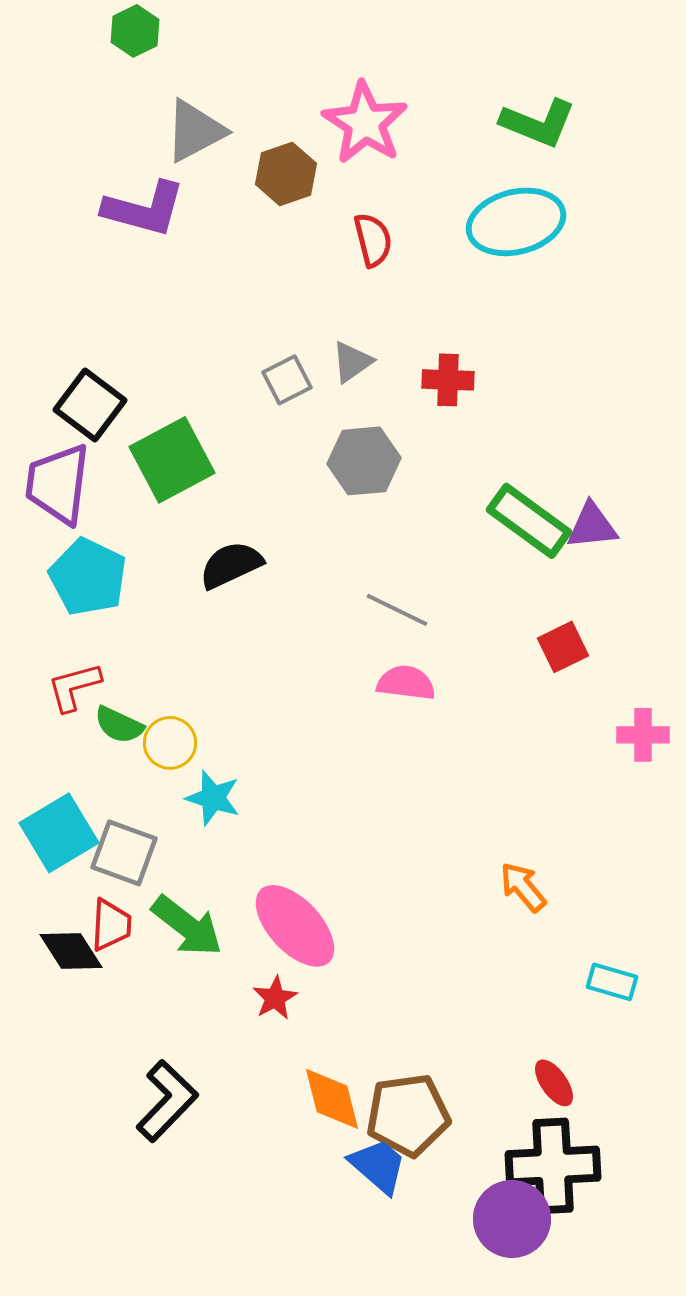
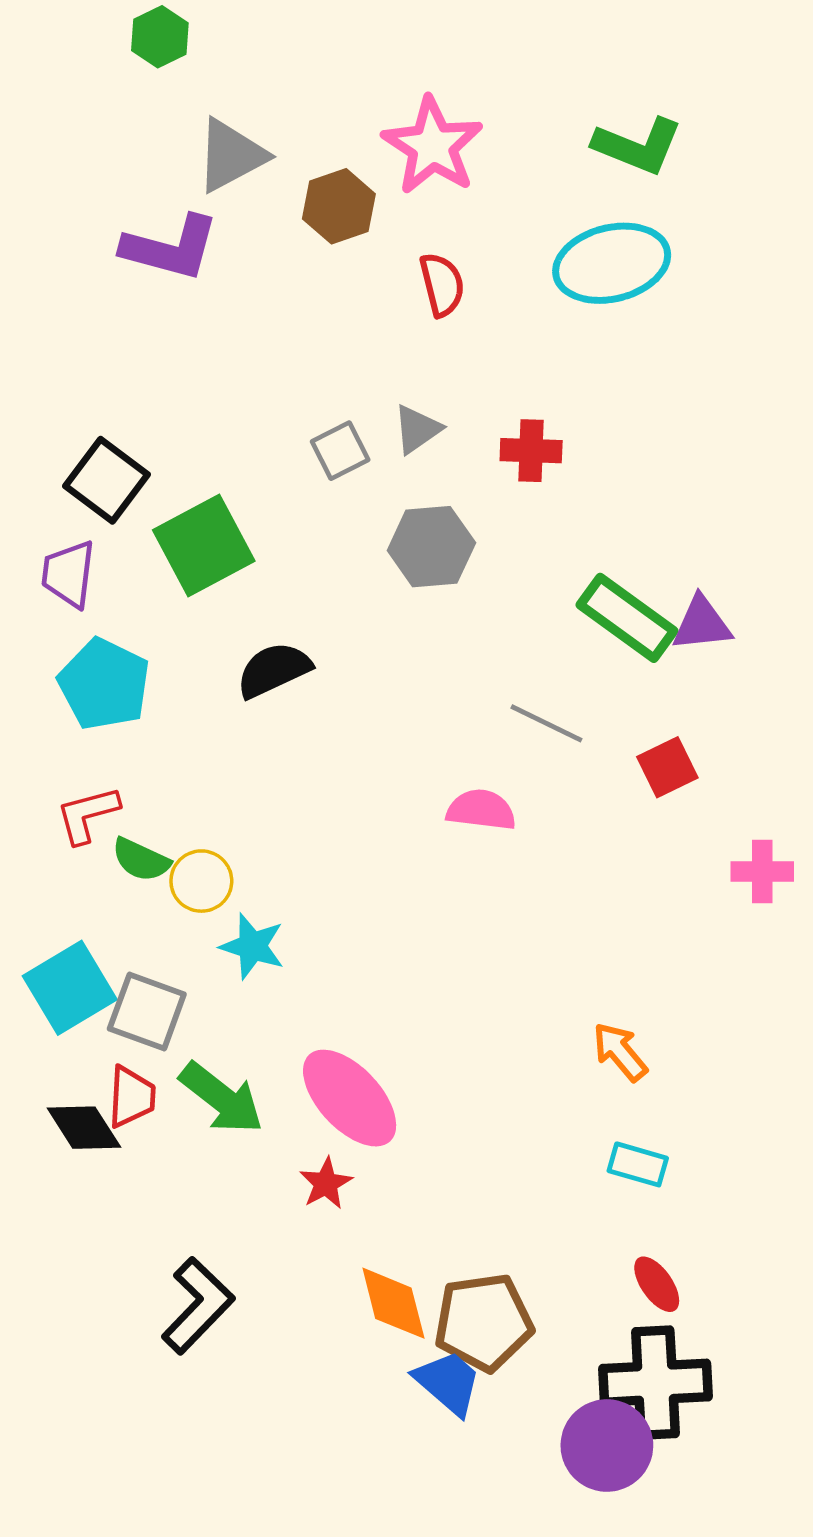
purple trapezoid: (58, 484) -> (69, 574), size x0.7
gray line: (397, 610) -> (546, 723), moved
cyan rectangle: (612, 982) -> (638, 1164), moved

